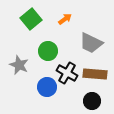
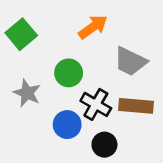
green square: (31, 19) -> (21, 34), moved
orange arrow: (65, 19) -> (93, 27), size x1.5
black circle: (92, 101) -> (104, 145), moved

